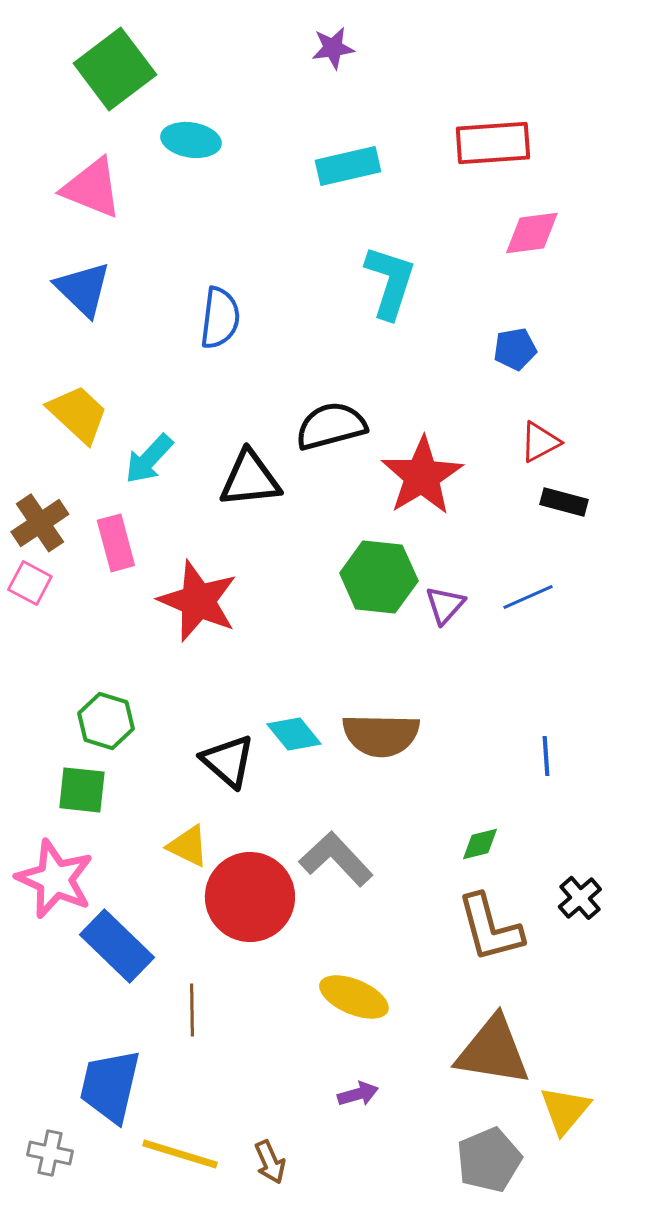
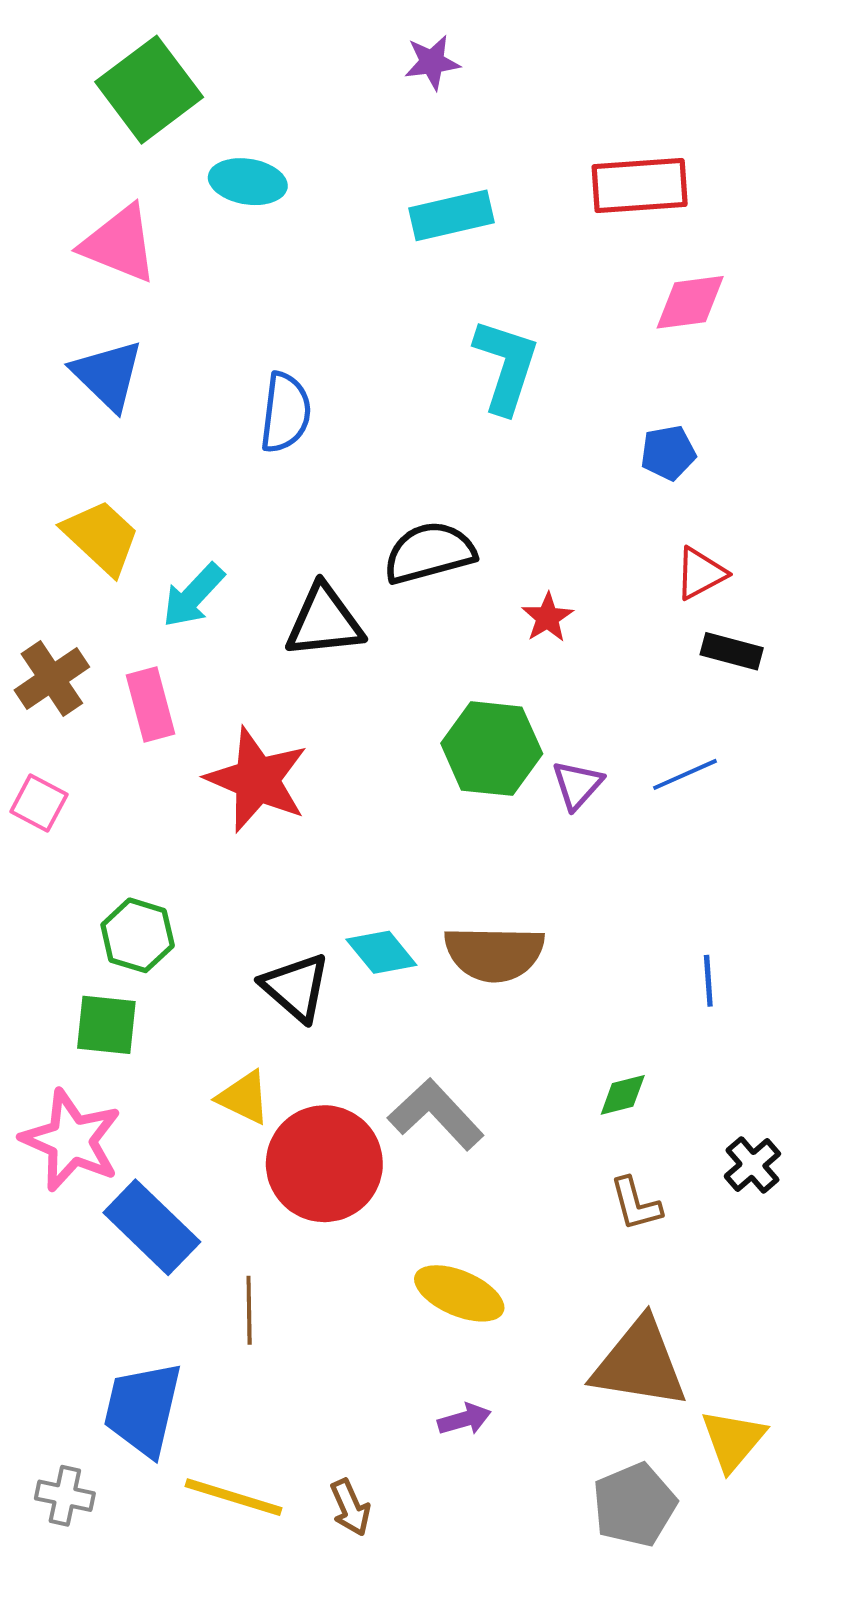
red star: (422, 476) -> (547, 618), size x0.5
pink square: (30, 583) -> (39, 803), moved
brown L-shape: (490, 928) -> (636, 1204), size x0.6

